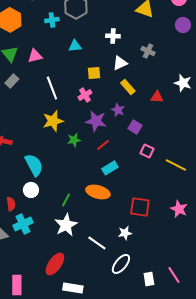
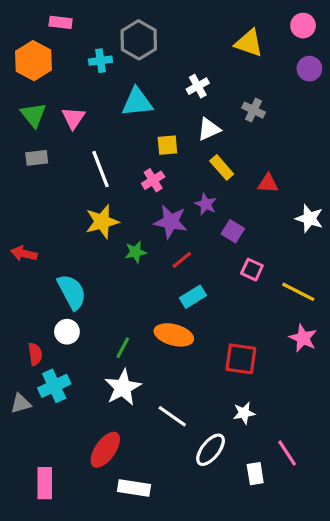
white cross: (113, 36) -> (198, 86), turned -32
cyan triangle: (75, 46) -> (137, 102), size x1.5
pink triangle: (35, 56) -> (73, 118), turned -42
gray rectangle: (12, 81) -> (37, 158), turned 40
white star: (183, 83) -> (309, 218), moved
pink star: (179, 209) -> (303, 338), moved
white star: (125, 233) -> (244, 413), moved
pink line: (174, 275) -> (287, 453), moved

